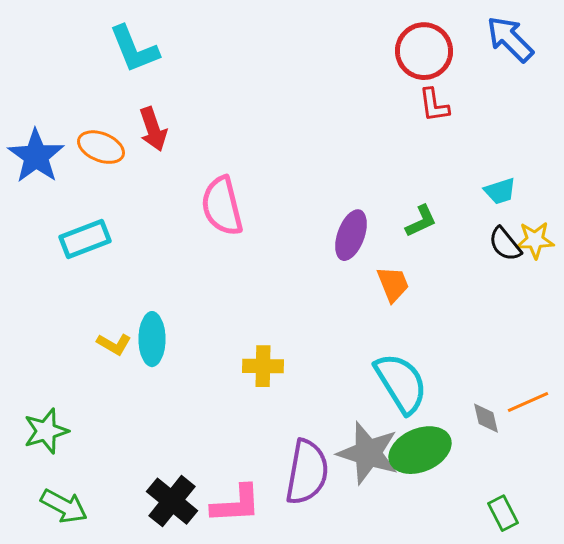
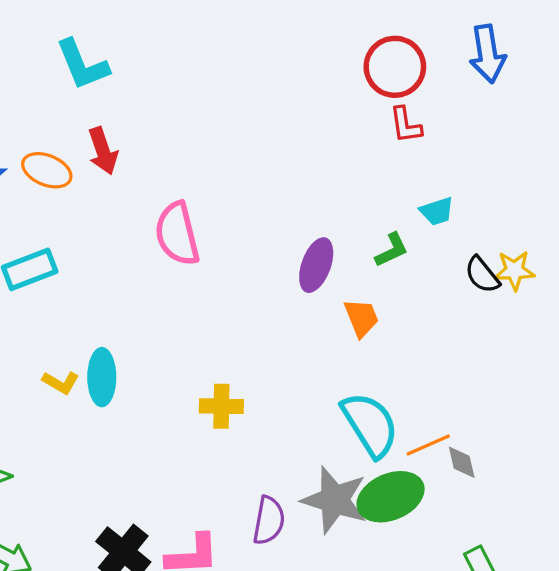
blue arrow: (510, 39) -> (488, 54), turned -144
cyan trapezoid: (500, 191) -> (437, 211), moved
orange line: (528, 402) -> (428, 445), moved
purple semicircle: (307, 472) -> (269, 520), size x0.7

